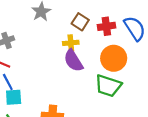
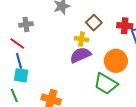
red cross: (106, 26) -> (125, 26), moved
purple semicircle: (73, 61) -> (80, 55), turned 85

